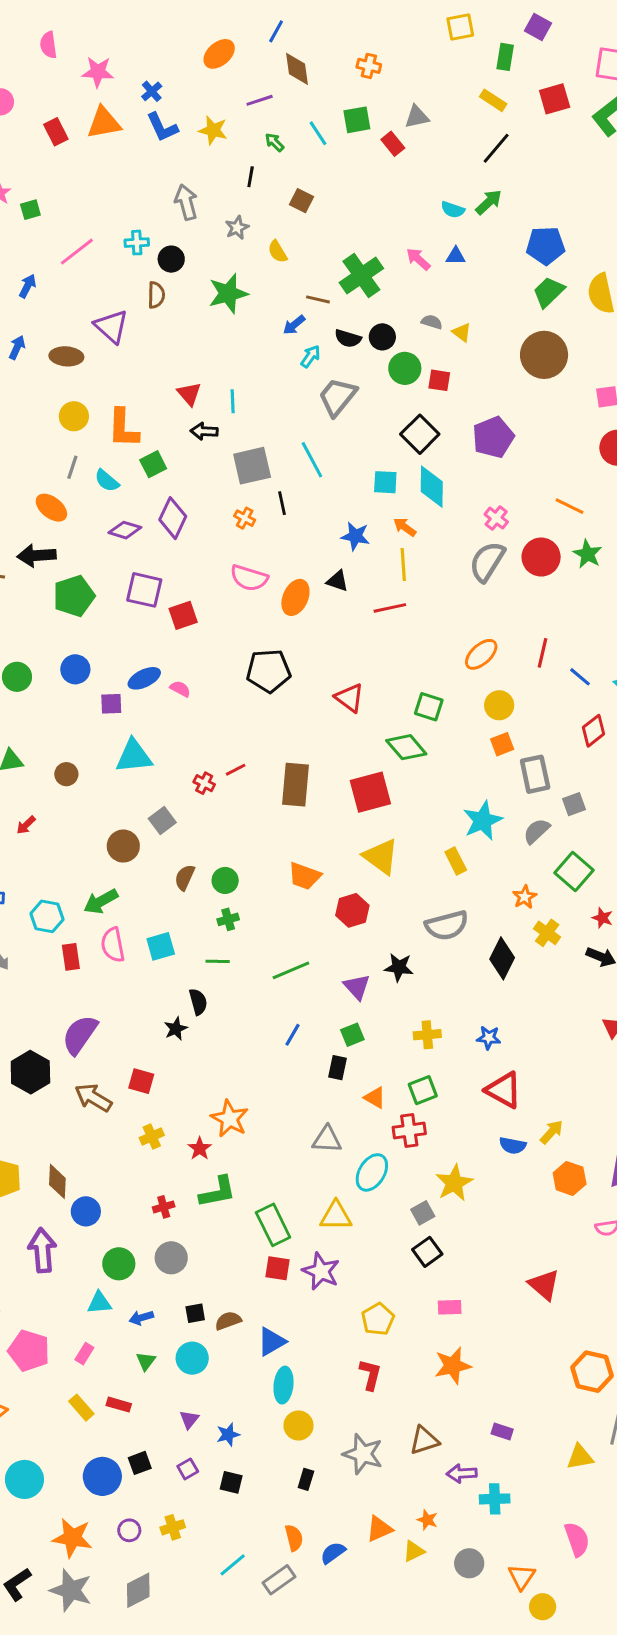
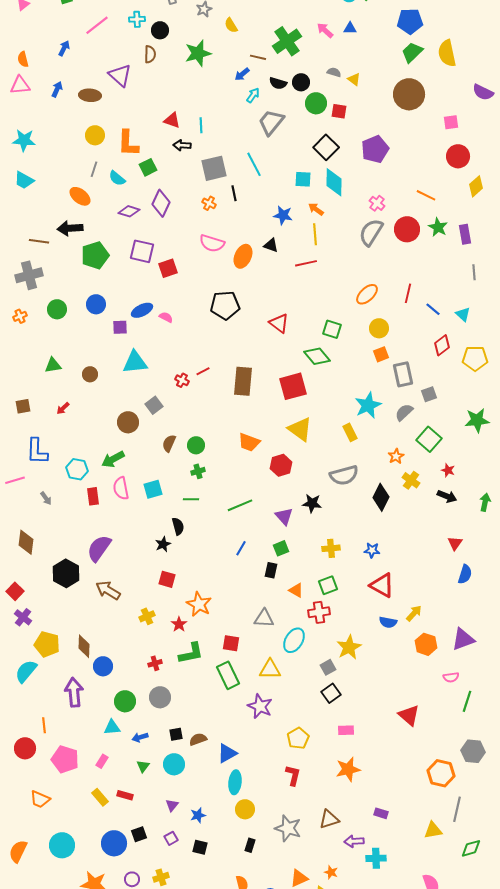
red triangle: (189, 394) -> (172, 120), turned -30
red square: (141, 1081) -> (167, 579), moved
red square: (278, 1268) -> (231, 643), moved

